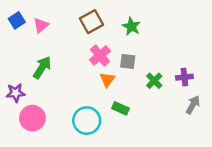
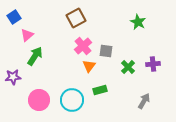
pink triangle: (41, 25) -> (27, 35), moved
green star: (131, 26) -> (138, 22), moved
gray arrow: (193, 105) -> (144, 101), moved
green rectangle: (120, 108) -> (100, 90), turned -40
pink circle: (32, 118) -> (39, 100), moved

